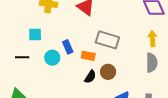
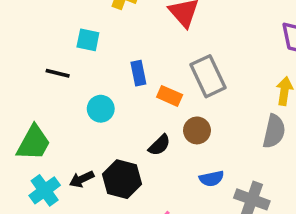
gray rectangle: (107, 40) -> (208, 76), turned 35
cyan circle: (52, 58) -> (101, 109), moved
black semicircle: (90, 77) -> (159, 145), moved

